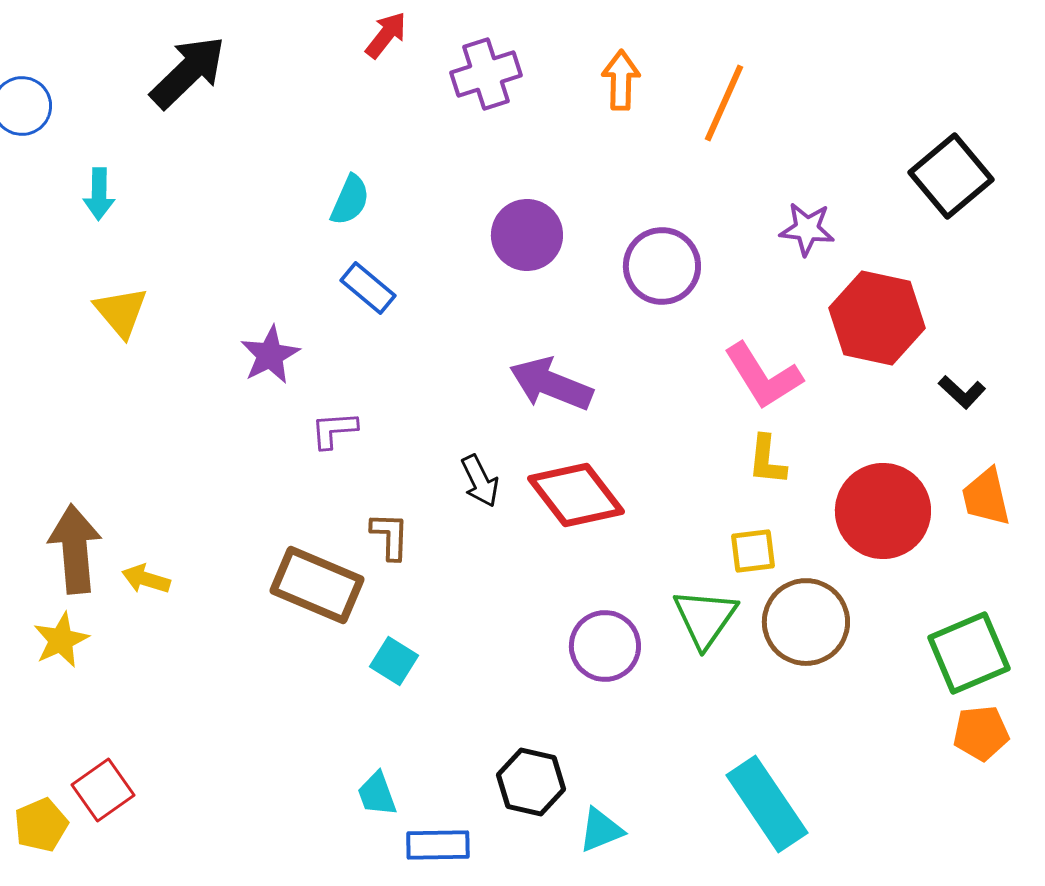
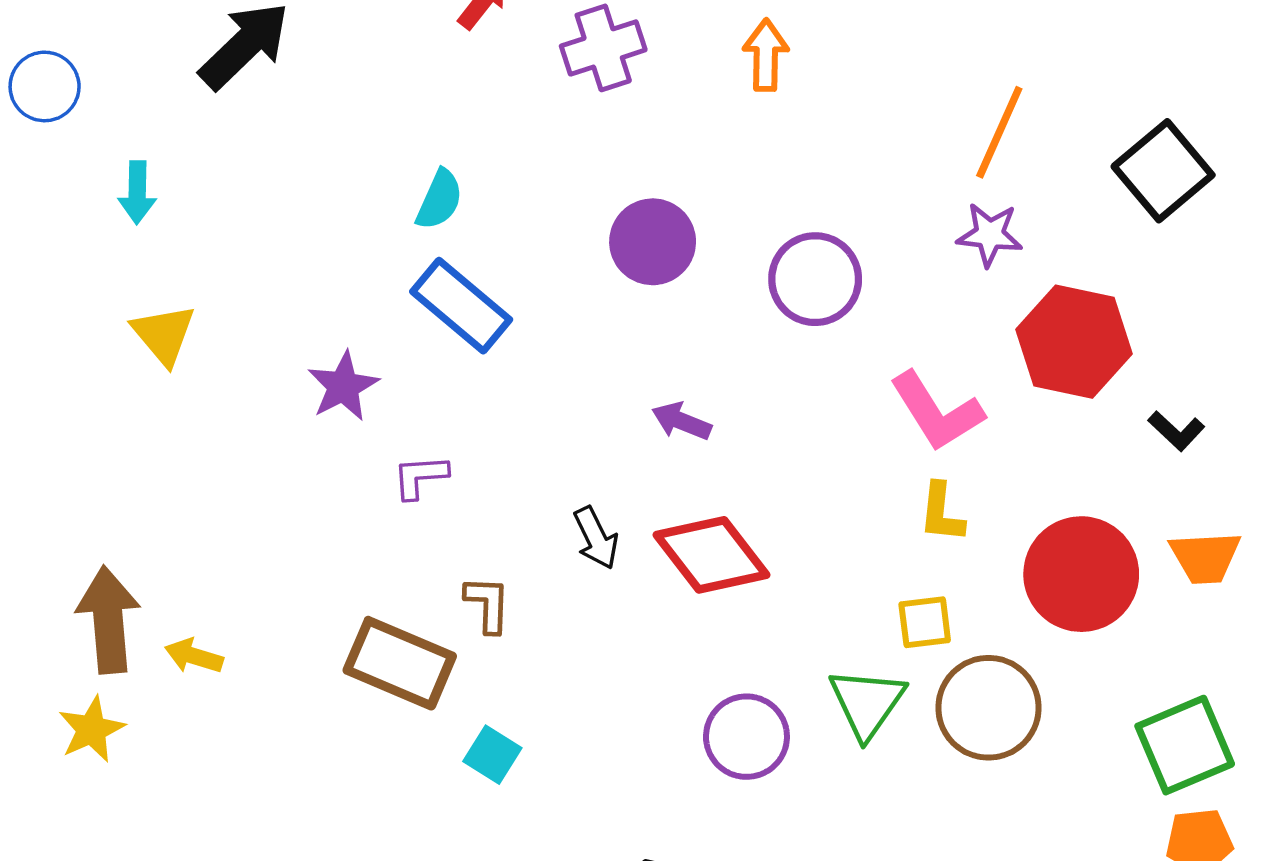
orange line: (724, 103) -> (999, 132), moved
blue rectangle: (368, 288) -> (461, 306), size x1.5
purple arrow: (551, 384) -> (681, 421), size x0.6
orange trapezoid: (986, 497) -> (1205, 557), turned -80

